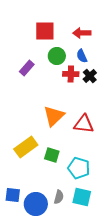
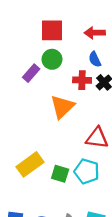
green circle: (57, 56) -> (52, 59), moved
orange triangle: (54, 116) -> (62, 107), moved
cyan pentagon: (79, 168) -> (87, 171), moved

